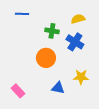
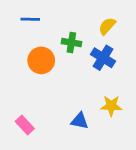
yellow semicircle: (78, 19) -> (107, 26), turned -32
orange circle: (46, 58) -> (41, 60), moved

